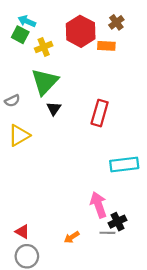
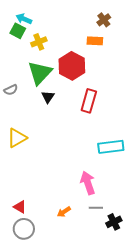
red hexagon: (81, 31) -> (72, 66), moved
yellow triangle: (19, 135) -> (17, 138), moved
black cross: (117, 222) -> (114, 222), moved

